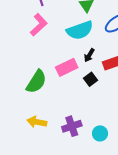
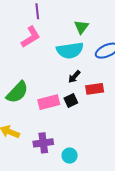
pink rectangle: (67, 67) -> (49, 102), moved

